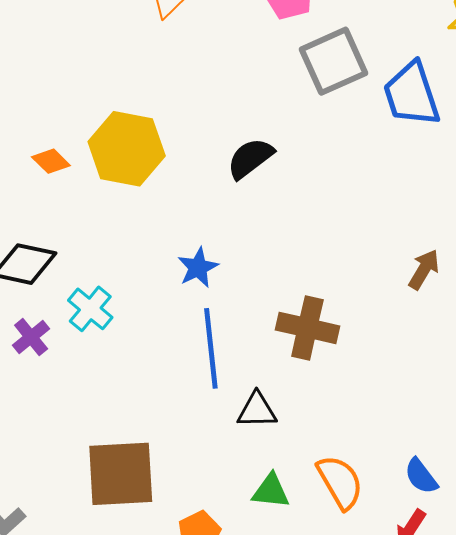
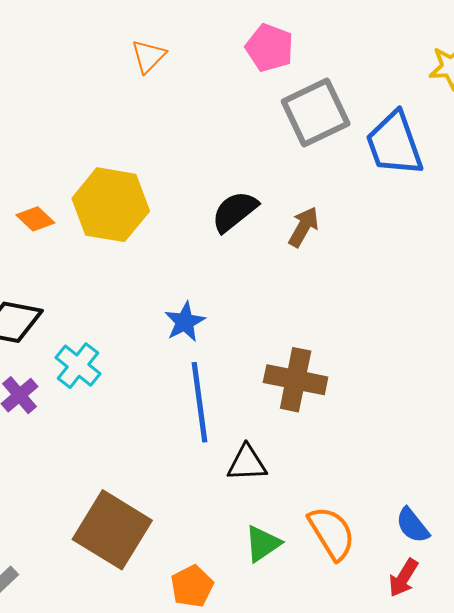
brown arrow: (424, 269) -> (304, 227), moved
brown square: (121, 474) -> (112, 530), turned 36
green triangle: (271, 491) -> (263, 544), turned -39

